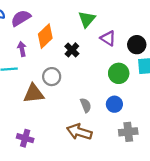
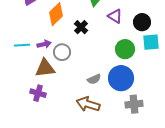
purple arrow: (22, 49) -> (44, 44), moved, turned 88
blue circle: (114, 104) -> (121, 78), size x1.6
gray semicircle: (86, 105) -> (94, 79), turned 88
purple cross: (25, 138) -> (38, 93), moved

